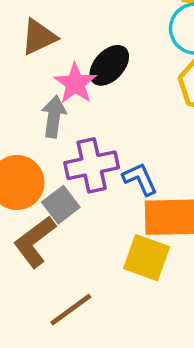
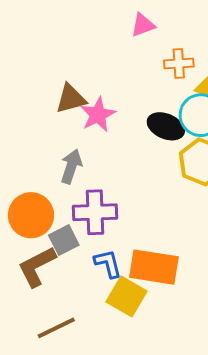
black ellipse: (109, 65) -> (166, 126), moved, turned 60
pink star: (75, 83) -> (98, 115), moved
blue L-shape: (140, 179) -> (108, 264), moved

